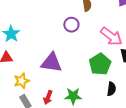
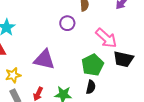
black semicircle: (111, 89) -> (91, 87), moved

